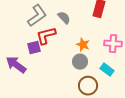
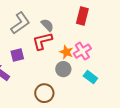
red L-shape: (46, 36) -> (42, 41), moved
pink cross: (113, 44) -> (82, 51), moved, turned -36
brown circle: (88, 86) -> (44, 93), moved

